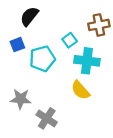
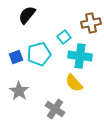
blue square: (17, 45) -> (16, 57), moved
gray star: (21, 99) -> (19, 91), turned 30
gray cross: (47, 118) -> (55, 109), moved

